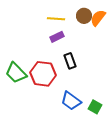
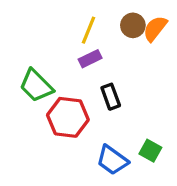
yellow line: (56, 19) -> (88, 30), turned -72
green trapezoid: (16, 73) -> (36, 86), moved
green square: (95, 107) -> (150, 151), moved

